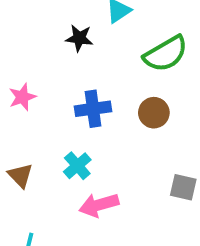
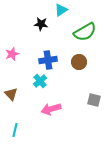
cyan cross: (77, 166) -> (40, 81), moved

